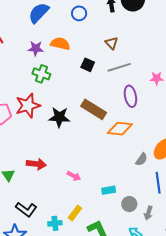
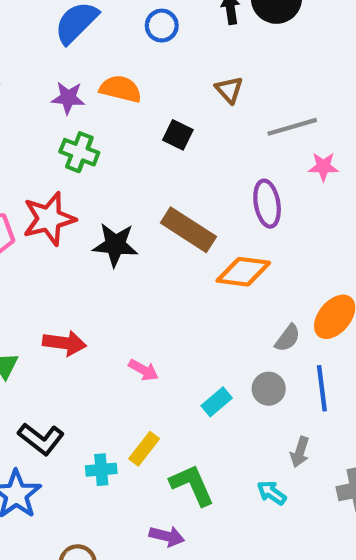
gray line: (119, 67) -> (292, 127), moved
cyan rectangle: (109, 190) -> (217, 402), turned -32
gray circle: (129, 204) -> (269, 389), moved

